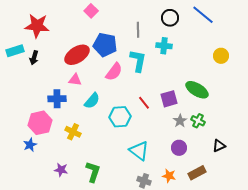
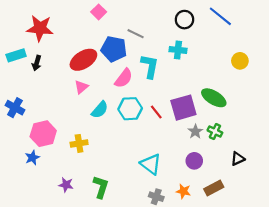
gray line: (138, 30) -> (136, 34), moved, turned -63
pink triangle: (75, 80) -> (81, 87), turned -48
blue cross: (57, 99) -> (15, 108), moved, turned 30
purple square: (169, 99) -> (183, 108), size x1.4
cyan hexagon: (120, 117) -> (130, 109), moved
yellow cross: (73, 132) -> (79, 143), turned -35

